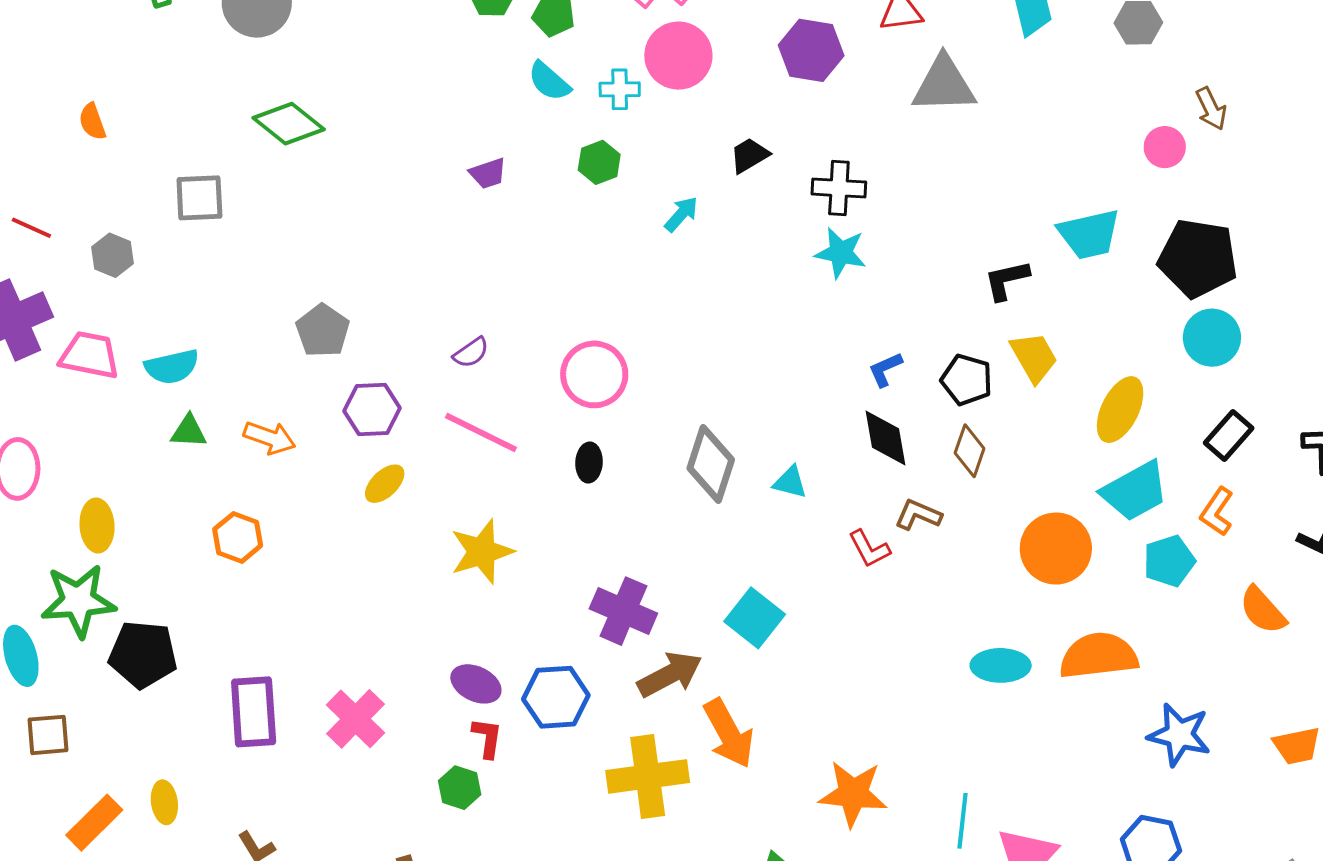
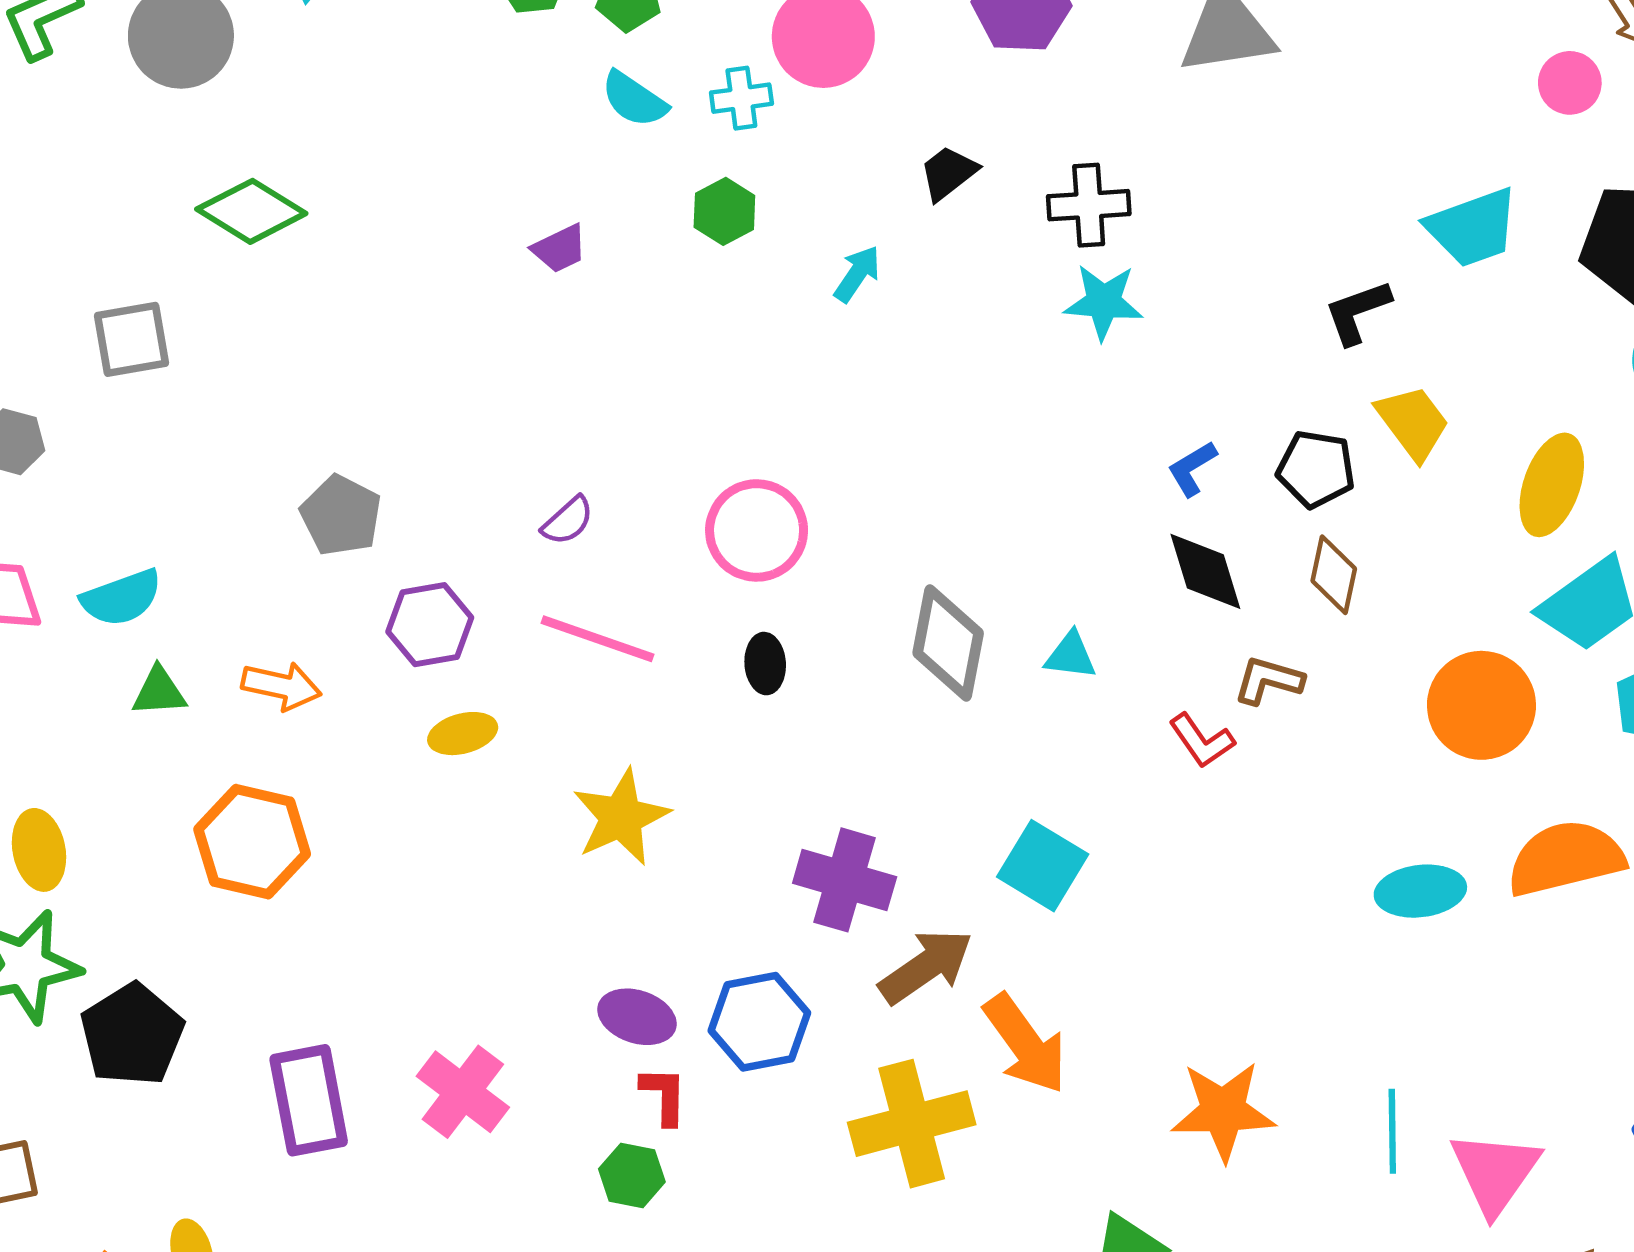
yellow ellipse: (385, 484) -> (463, 734), turned 36
orange hexagon: (238, 537) -> (252, 842), size x1.5
black pentagon: (143, 654) -> (132, 1035), turned -30

